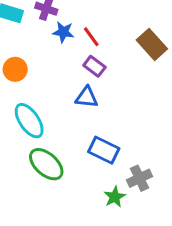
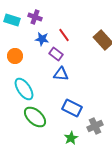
blue star: (63, 32) -> (42, 39), moved
purple rectangle: (94, 66) -> (56, 54), moved
green star: (115, 197) -> (71, 138), moved

